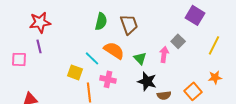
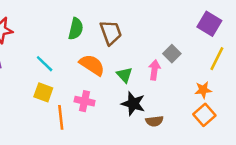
purple square: (195, 15) -> (209, 24), moved
cyan line: (92, 58) -> (45, 64), moved
orange star: (215, 77) -> (203, 90), moved
orange square: (193, 91) -> (204, 115), moved

